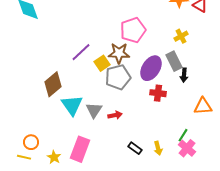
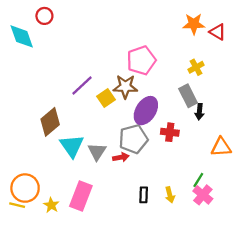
purple ellipse: (151, 68) -> (146, 111), moved
gray pentagon: (118, 77) -> (133, 139), moved
orange circle: (31, 142) -> (25, 188), size x1.6
black rectangle: (135, 148) -> (144, 195), turned 56

